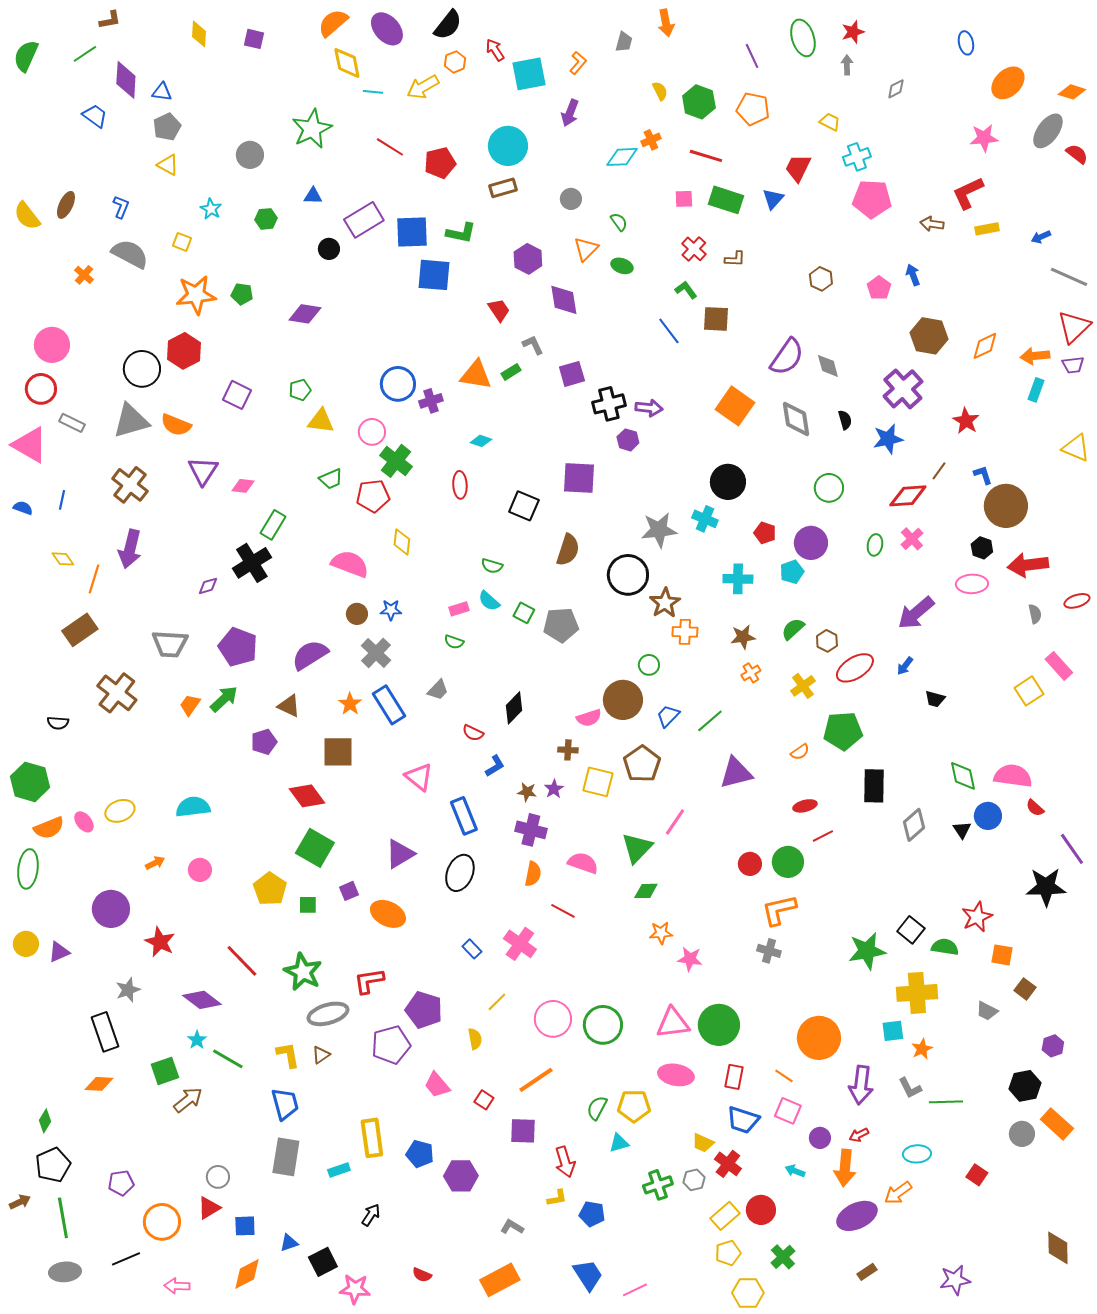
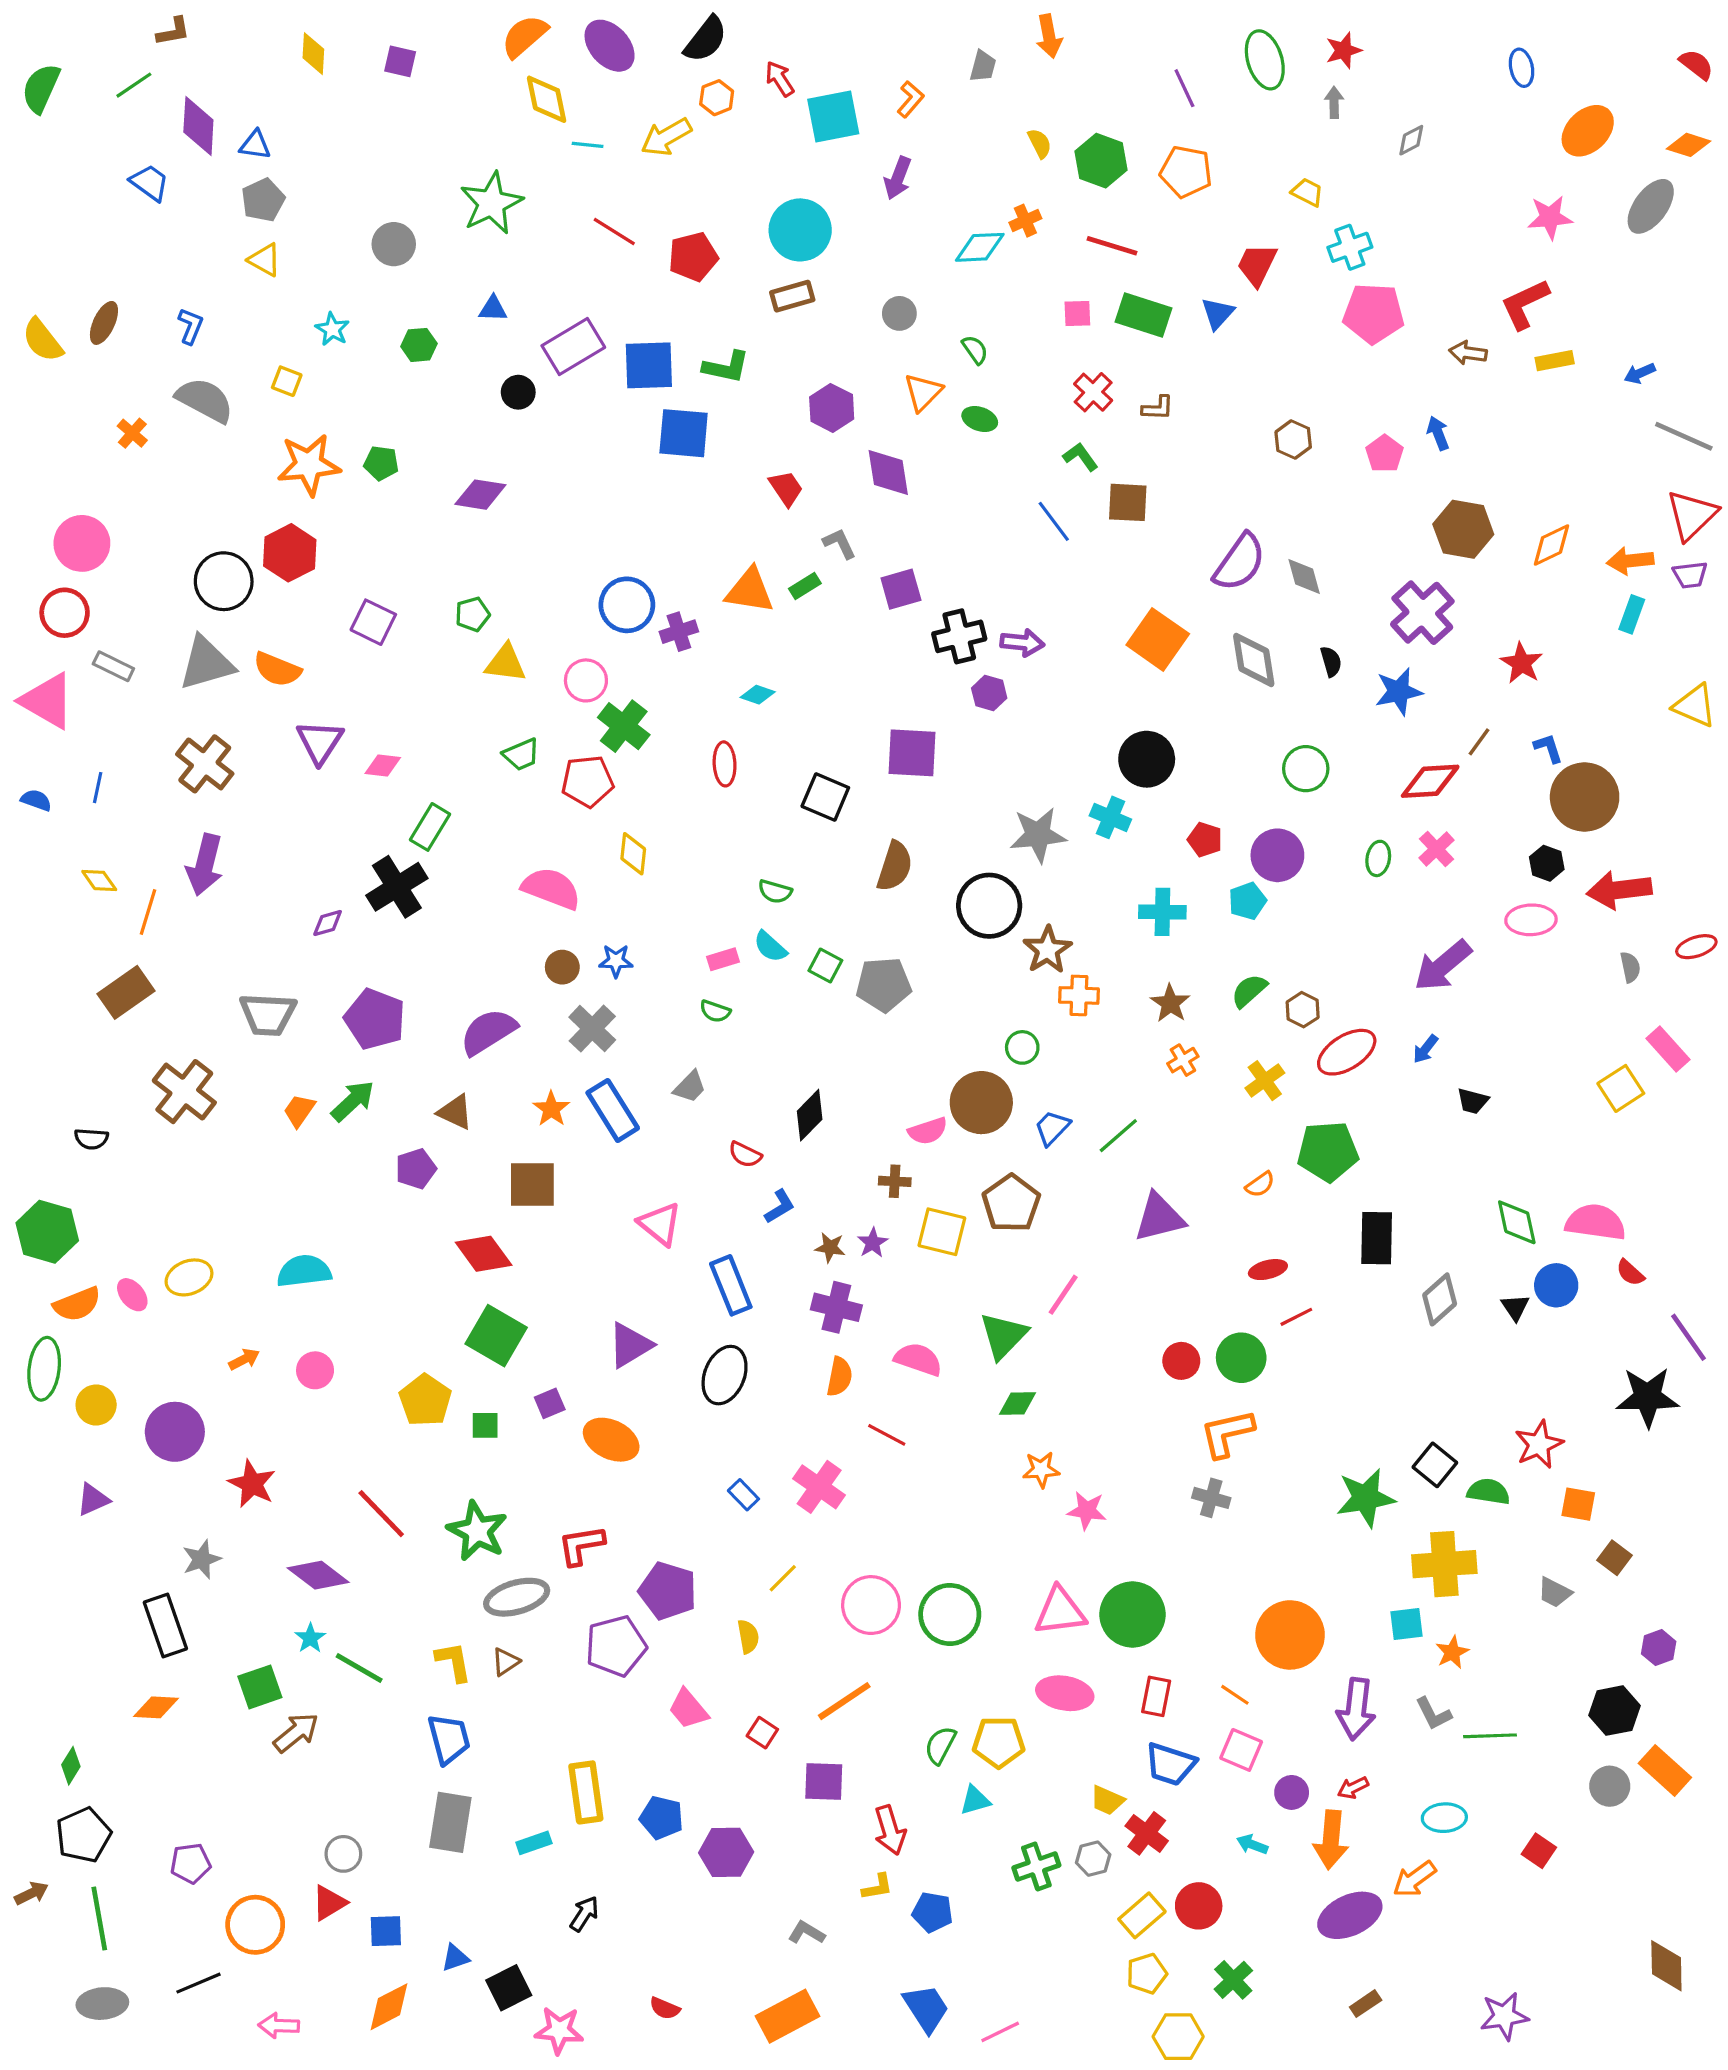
red semicircle: (1077, 154) -> (1696, 65), moved
brown star: (743, 637) -> (1170, 1003), turned -30
yellow circle: (26, 944) -> (96, 1405), moved

